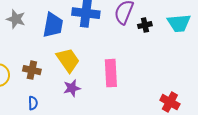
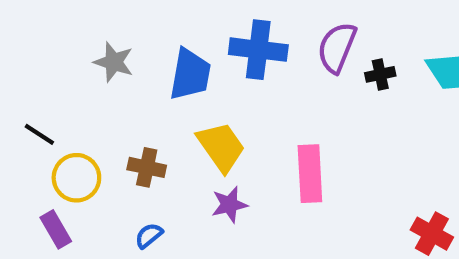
blue semicircle: (33, 103) -> (149, 236), turned -128

